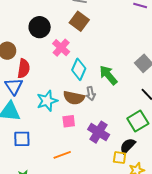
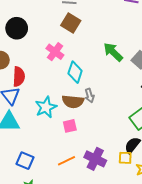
black circle: (40, 27) -> (17, 28), moved
green arrow: (108, 75) -> (113, 52), moved
purple cross: (99, 132) -> (95, 159), moved
blue square: (22, 139) -> (25, 161), moved, turned 30

